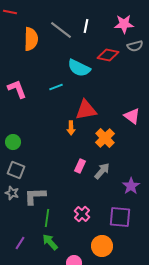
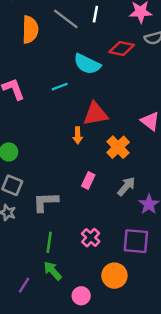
gray arrow: (102, 171) -> (126, 186), moved
gray L-shape: (35, 196) -> (46, 202), moved
purple line: (20, 243) -> (24, 285), moved

